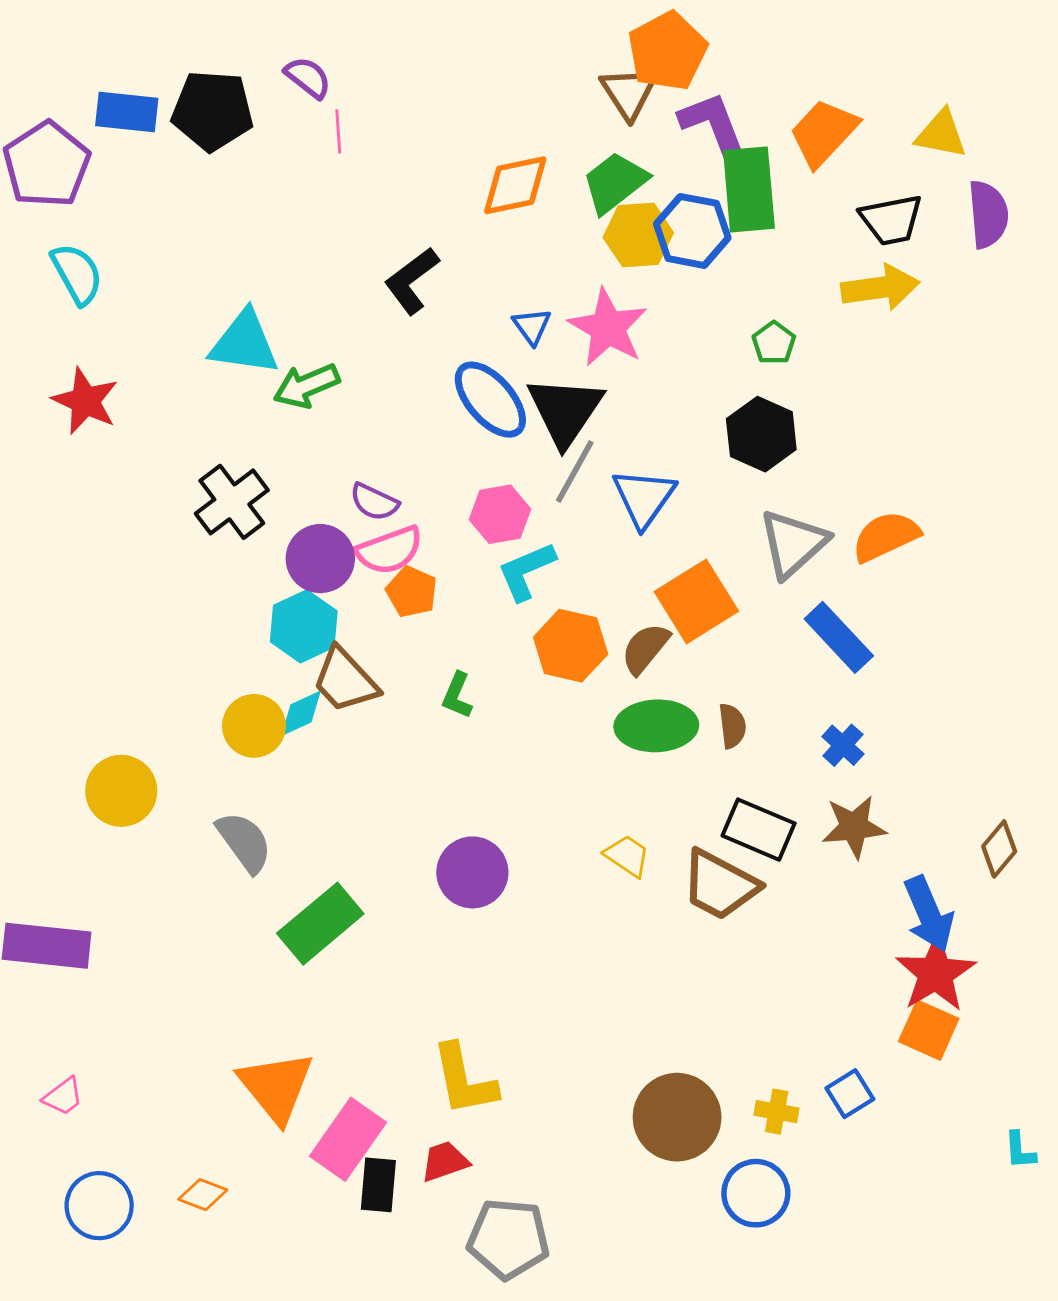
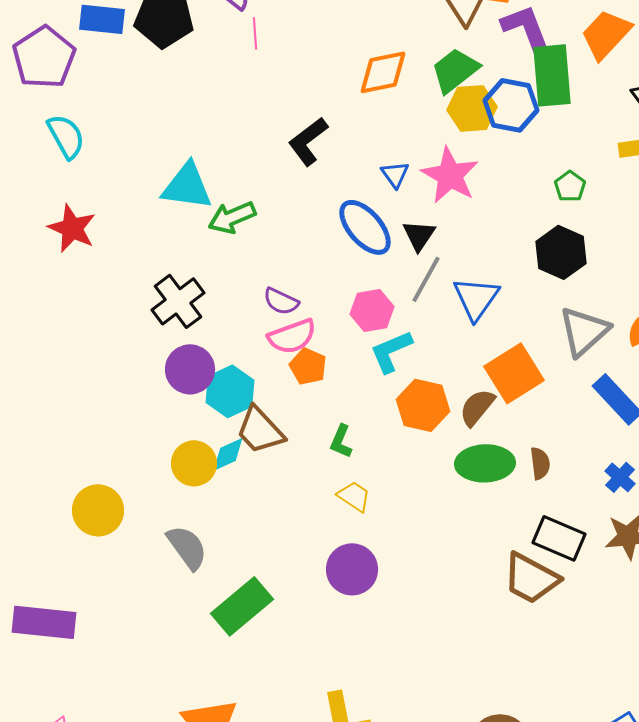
black triangle: (565, 411) -> (419, 235), size x0.6
purple circle: (320, 559) -> (190, 369), moved
yellow trapezoid: (627, 856) -> (354, 496), moved

